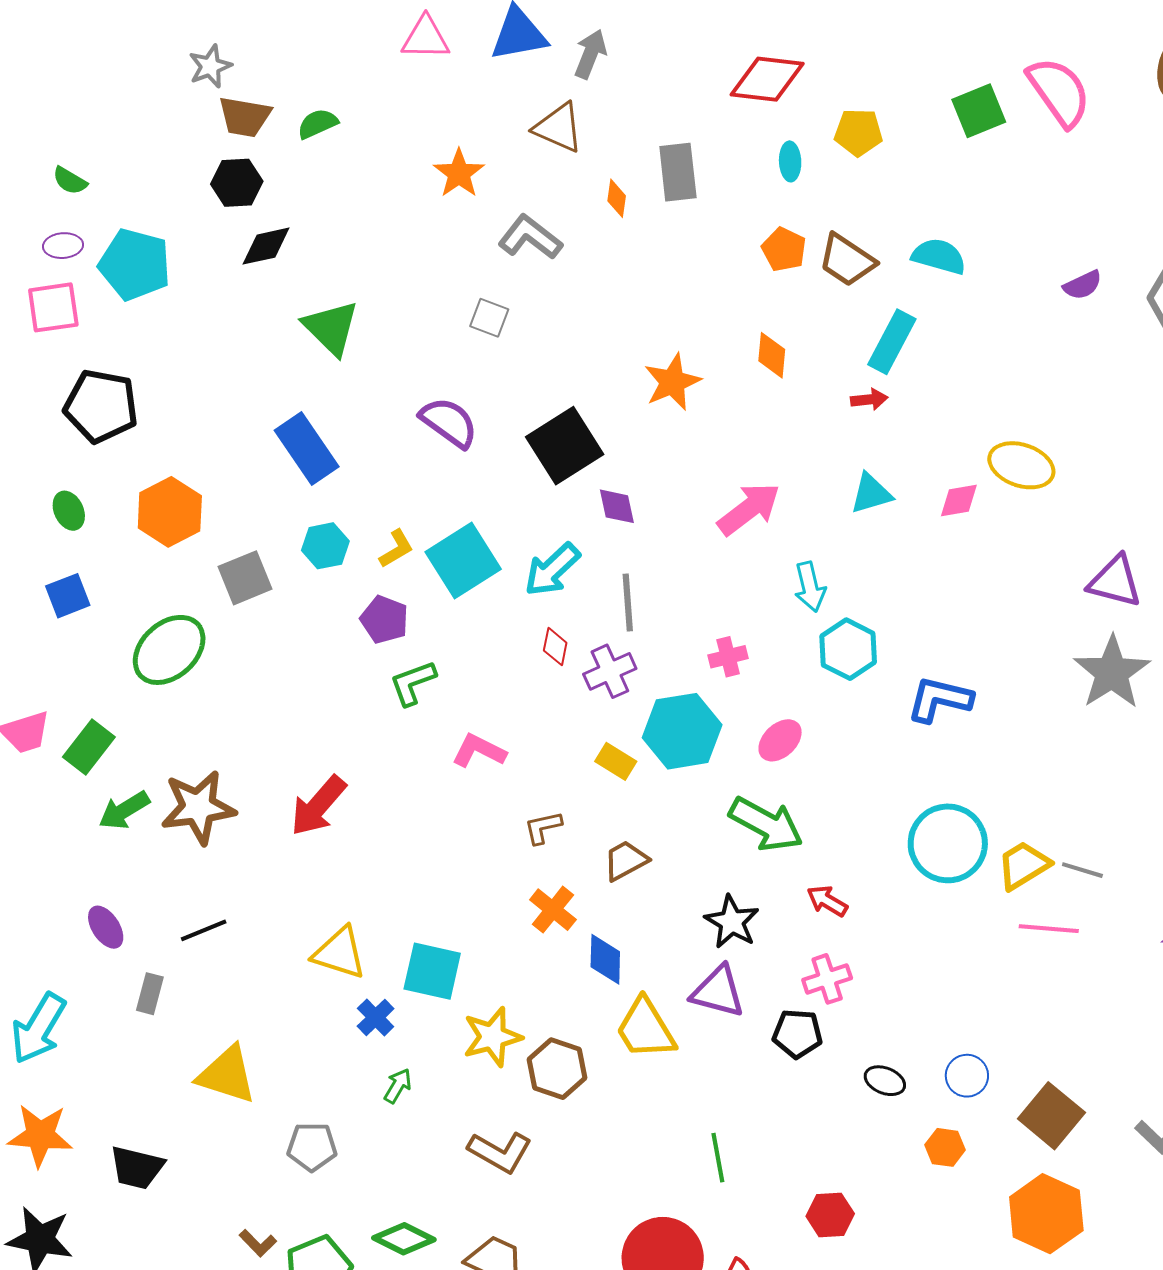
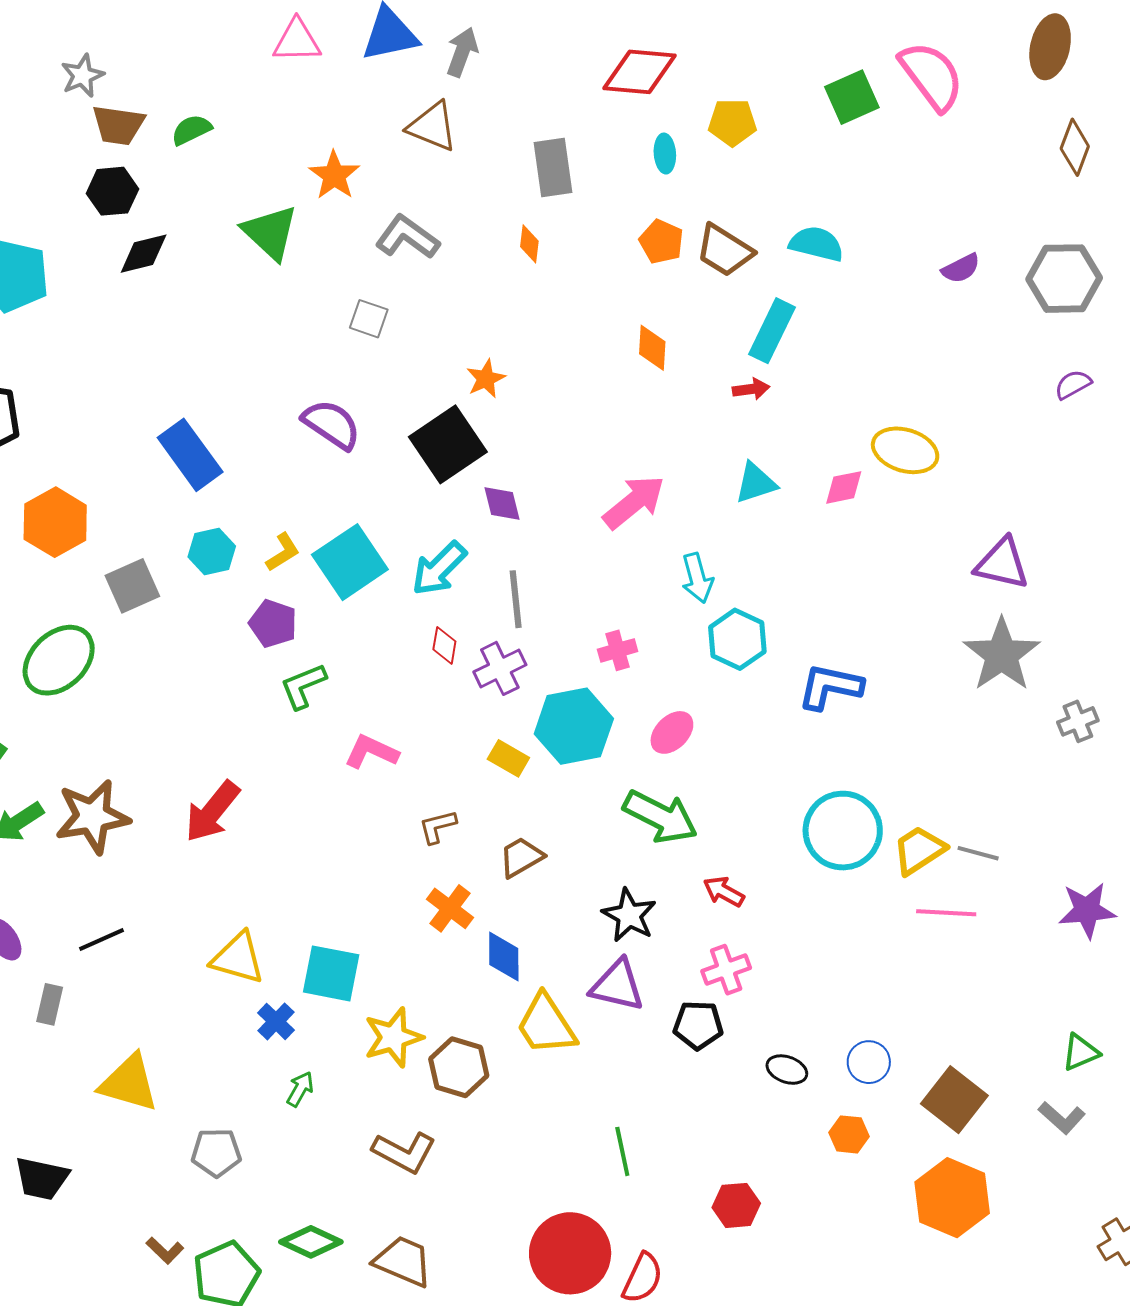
orange diamond: (617, 198) -> (529, 244), moved
green triangle: (331, 328) -> (270, 232), moved
orange star: (672, 382) -> (486, 379), moved, size x0.7

